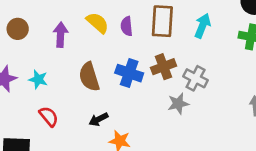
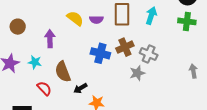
purple semicircle: (127, 26) -> (96, 20), turned -80
purple arrow: (61, 35) -> (50, 39), moved
brown semicircle: (89, 77) -> (63, 72), moved

